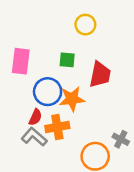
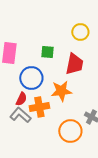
yellow circle: (85, 25) -> (80, 32), moved
orange star: (72, 99) -> (61, 91), moved

